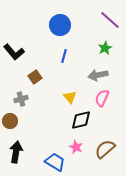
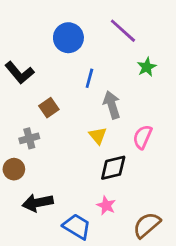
purple line: (110, 20) -> (123, 31), moved
blue circle: (60, 25) -> (68, 38), moved
gray arrow: (98, 75) -> (112, 105), moved, turned 84
brown semicircle: (105, 149) -> (147, 225), moved
black arrow: (16, 152) -> (38, 203), moved, turned -110

